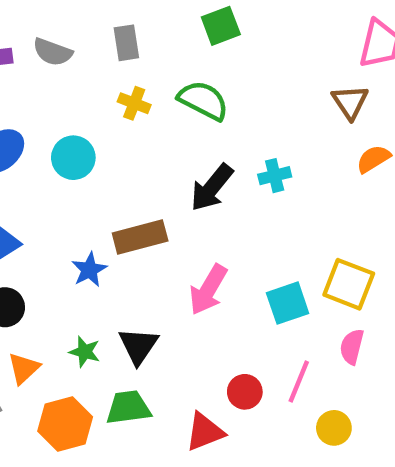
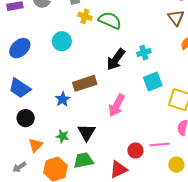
yellow cross: (134, 103) -> (85, 16), moved
cyan circle: (73, 158) -> (62, 41), moved
cyan square: (288, 303) -> (153, 82), moved
pink line: (299, 381) -> (159, 145), turned 66

